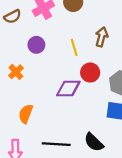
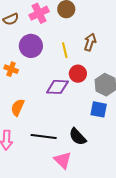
purple circle: (36, 45) -> (31, 46), size x1.5
orange cross: (16, 72) -> (11, 69), turned -32

